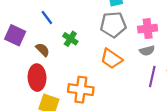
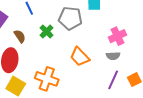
gray pentagon: (113, 25) -> (70, 18), moved
pink cross: (148, 29) -> (117, 36), turned -30

